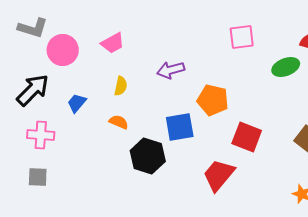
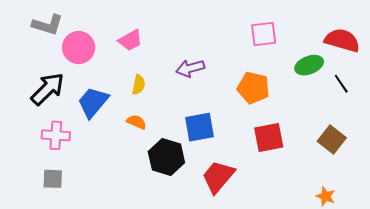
orange pentagon: (213, 100) -> (253, 88), moved
blue trapezoid: (77, 103) -> (93, 102), size x1.6
red square: (247, 137) -> (269, 137), turned -32
red trapezoid: (219, 175) -> (218, 177), moved

